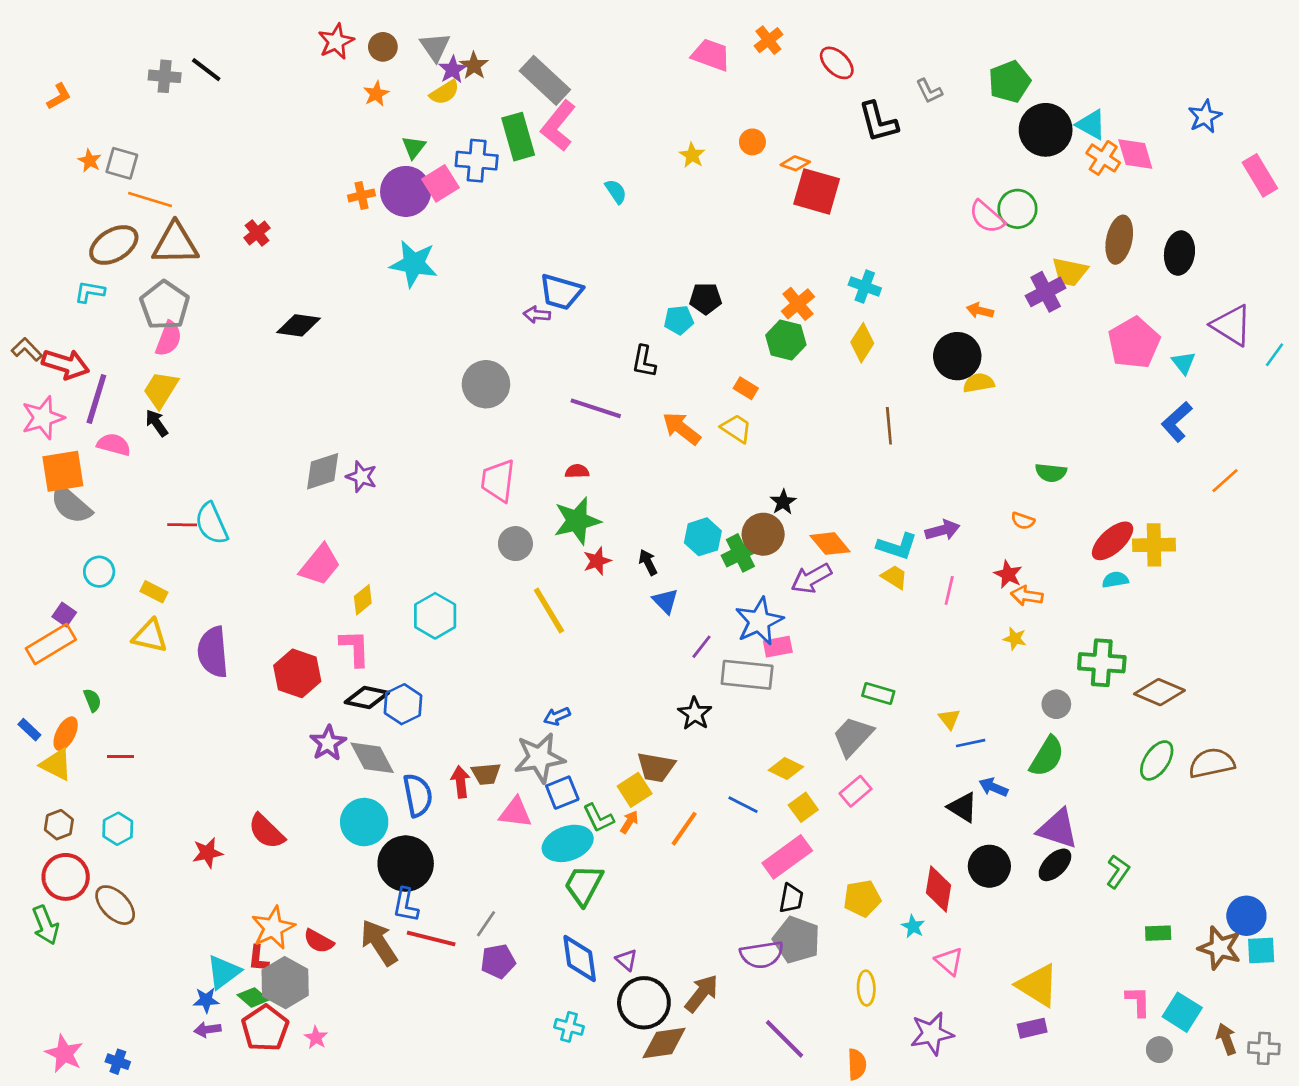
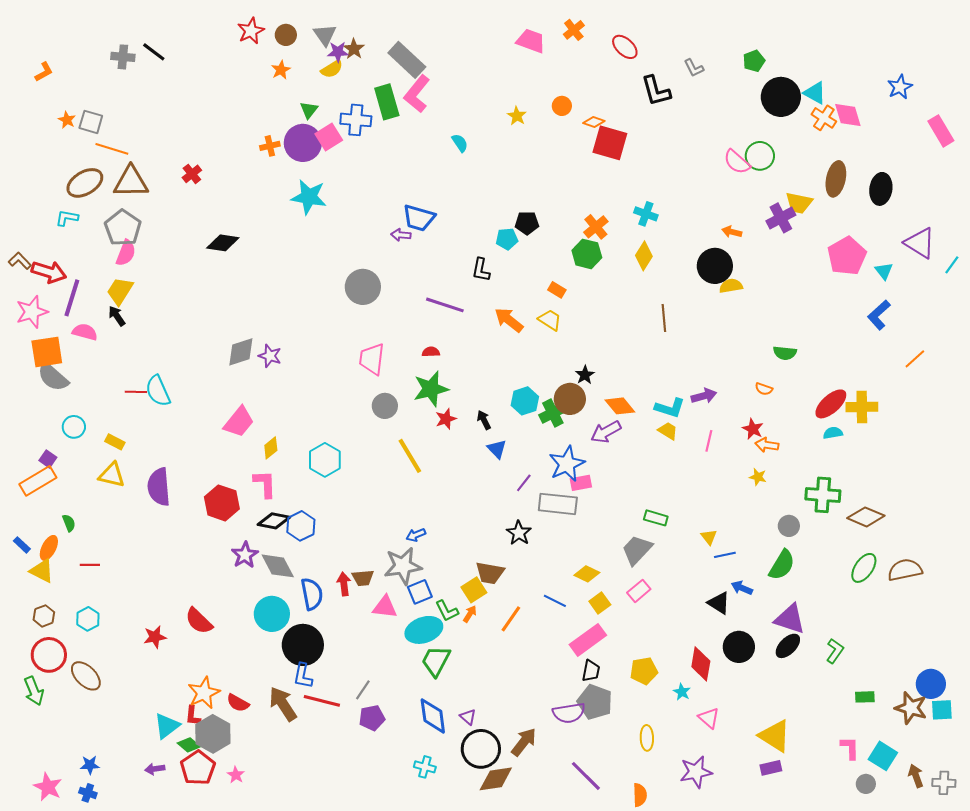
purple star: (453, 70) -> (338, 52), turned 30
green pentagon: (1009, 82) -> (754, 61), size x0.7
blue star: (206, 1000) -> (90, 765), moved

